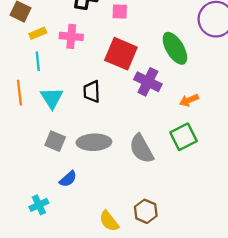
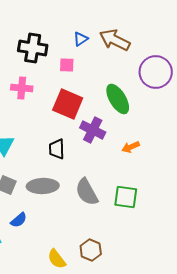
black trapezoid: (92, 91) -> (57, 149), moved
green square: (184, 137) -> (126, 197), moved, turned 35

